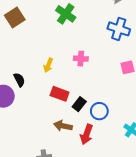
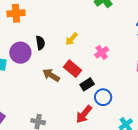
pink cross: (81, 59) -> (102, 52), moved, turned 32
brown arrow: (63, 126) -> (51, 75), moved

